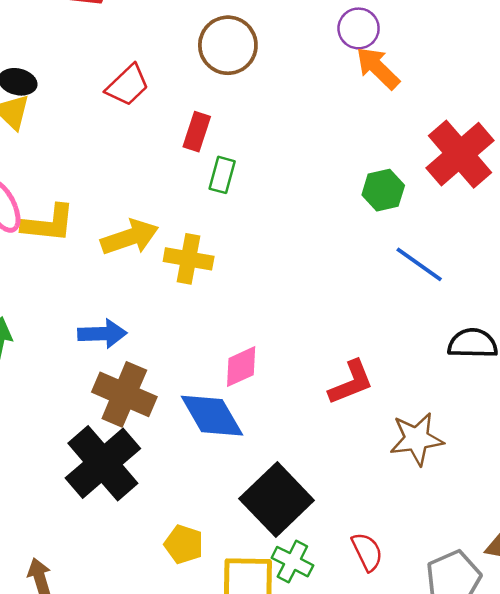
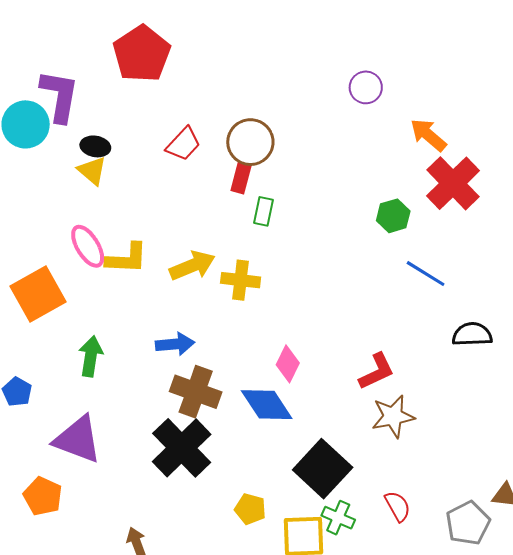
brown circle: (228, 45) -> (250, 142), moved
orange arrow: (378, 68) -> (428, 135), moved
pink diamond: (241, 367) -> (288, 364), turned -36
brown star: (417, 439) -> (393, 416), moved

